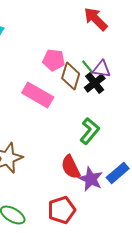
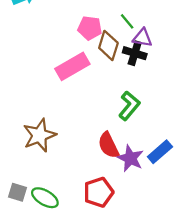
green line: (88, 67) -> (127, 21), moved
black cross: (95, 83) -> (135, 53), turned -35
pink rectangle: (38, 95) -> (72, 66), turned -60

